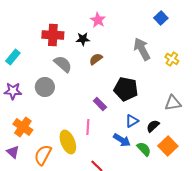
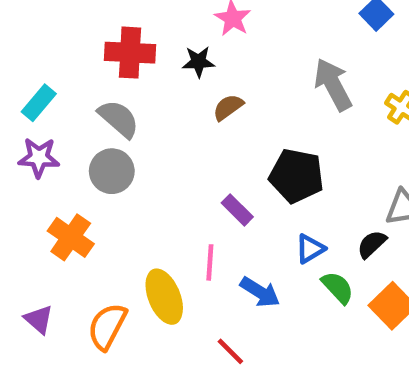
gray semicircle: (63, 64) -> (119, 119), moved
purple star: (13, 91) -> (39, 157), moved
black semicircle: (153, 126) -> (372, 244), moved
orange cross: (23, 127) -> (71, 237), moved
blue arrow: (122, 140) -> (260, 292), moved
green semicircle: (144, 149) -> (338, 287), moved

